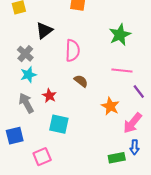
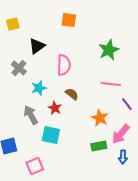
cyan star: (28, 75) -> (39, 88), moved
red star: (49, 96) -> (55, 108), moved
gray arrow: (26, 103) -> (31, 115), moved
green rectangle: (117, 158) -> (99, 146), moved

